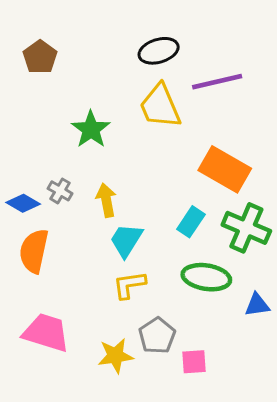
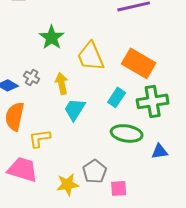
yellow trapezoid: (160, 106) -> (91, 56), moved
green cross: (246, 228) -> (153, 101), turned -32
yellow L-shape: (129, 285) -> (40, 138), moved

